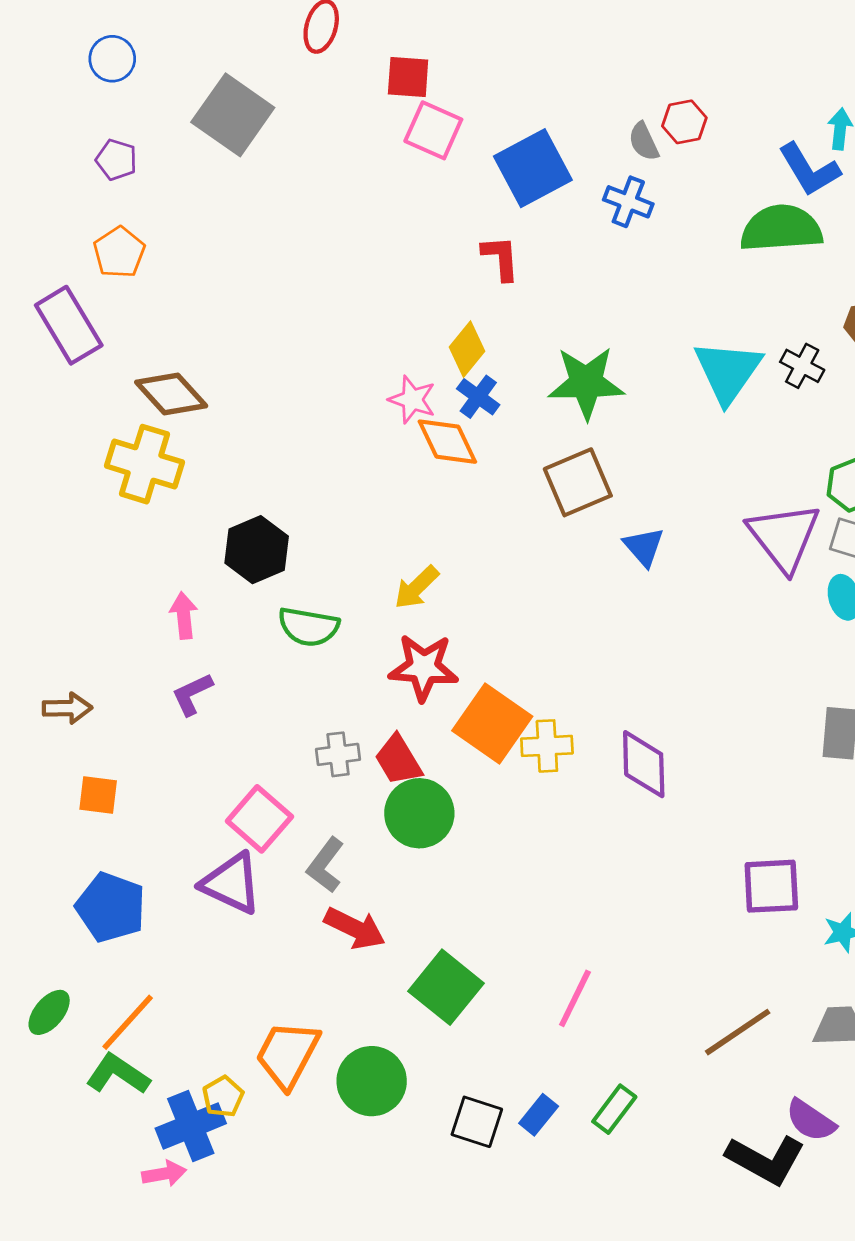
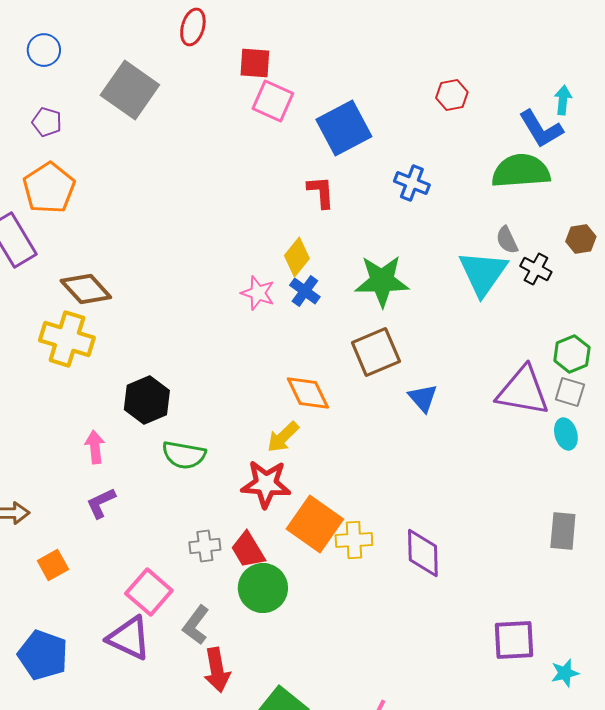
gray semicircle: (644, 142) -> (507, 240), moved
blue cross: (628, 202) -> (412, 183), moved
orange pentagon: (119, 252) -> (49, 188), size x1.4
orange diamond: (447, 442) -> (308, 393), moved
purple triangle: (784, 537) -> (523, 391), turned -42
yellow arrow: (417, 587) -> (283, 437), moved
orange square: (98, 795) -> (53, 565), moved, turned -36
red arrow: (355, 928) -> (217, 670), turned 54

